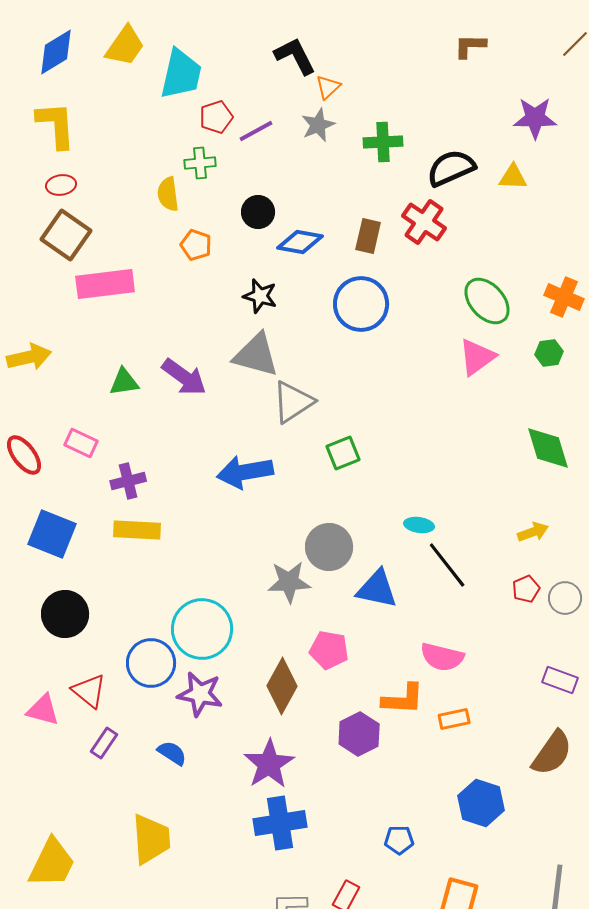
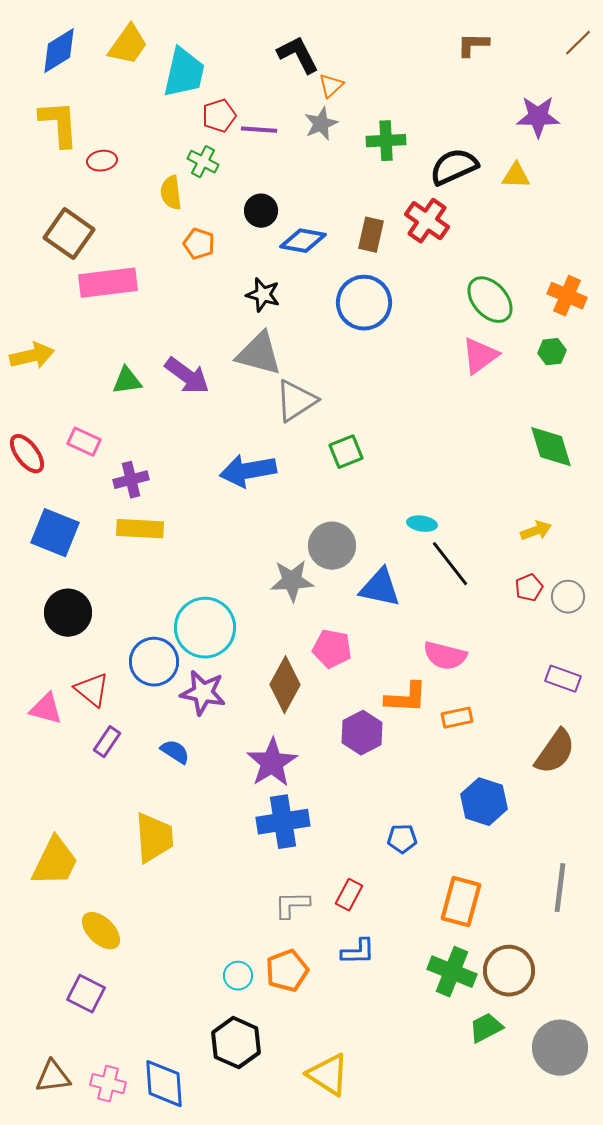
purple line: (256, 131) -> (259, 130), turned 33
green cross: (200, 163) -> (203, 162), turned 32
red ellipse: (61, 185) -> (102, 161), moved

